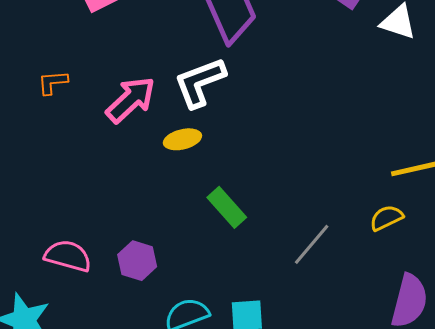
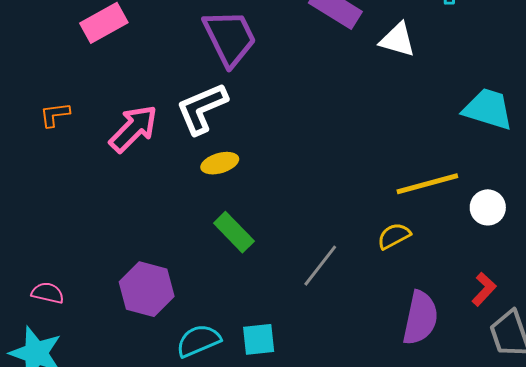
yellow ellipse: (182, 139) -> (220, 163), moved
pink semicircle: (68, 256) -> (48, 293), moved, size x0.7
purple hexagon: (137, 261) -> (147, 289), size x1.4

